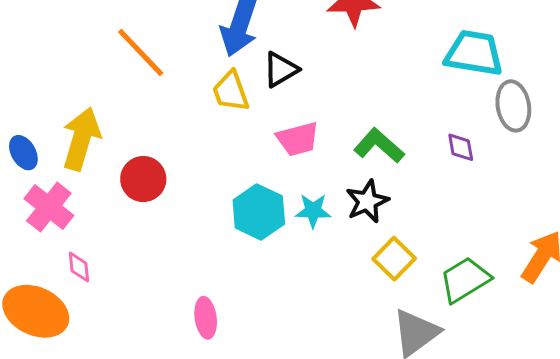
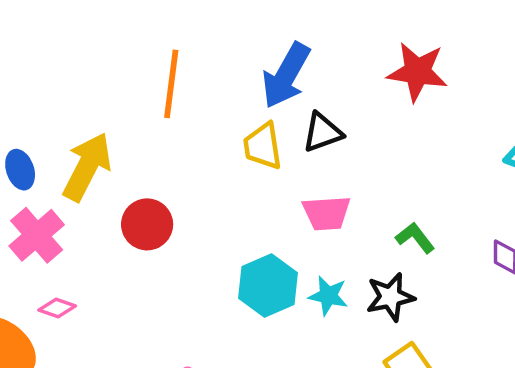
orange line: (141, 52) -> (171, 84), turned 40
green L-shape: (379, 146) -> (415, 238), size x0.7
pink diamond: (79, 267) -> (57, 308), turned -76

